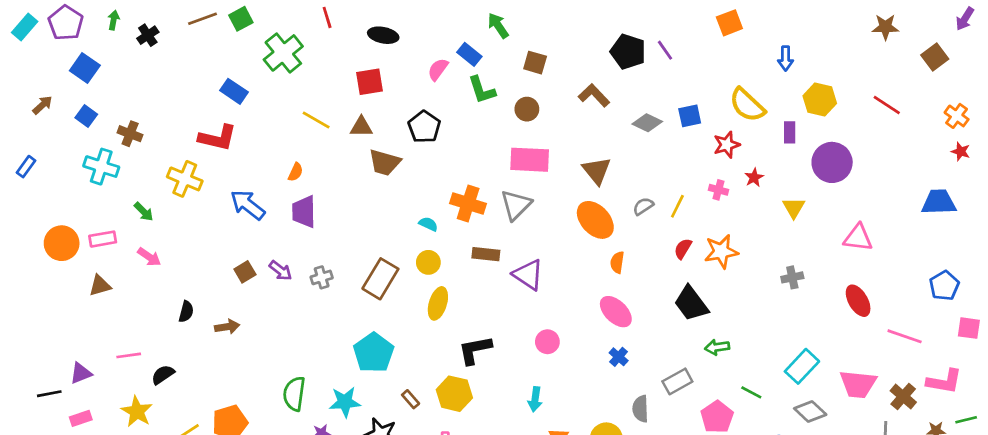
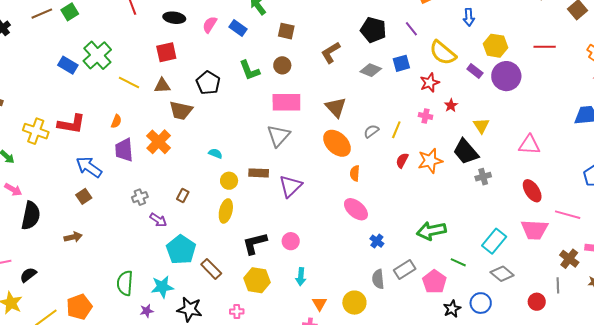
purple line: (665, 50) -> (411, 29), moved
black pentagon: (628, 52) -> (373, 30), moved
green cross: (283, 53) -> (97, 55), moved
pink semicircle: (438, 69) -> (210, 25), moved
green L-shape: (482, 90) -> (250, 70), moved
brown L-shape: (594, 95) -> (331, 52), turned -75
red line: (887, 105) -> (545, 47), turned -30
purple rectangle: (790, 132) -> (475, 71), turned -49
red L-shape: (218, 138) -> (71, 124), moved
purple circle: (832, 162) -> (506, 76), moved
orange cross: (468, 204) -> (159, 142), moved, turned 30
blue arrow: (248, 205) -> (89, 167), moved
yellow circle: (428, 262) -> (229, 181), moved
purple arrow: (281, 271) -> (158, 220), moved
purple triangle: (528, 275) -> (290, 186), turned 45
brown rectangle: (380, 279) -> (183, 195), size x0.5
black trapezoid: (691, 303) -> (466, 152), moved
black semicircle: (186, 312) -> (31, 216), moved, size x1.8
pink circle: (547, 342) -> (291, 241), moved
green arrow: (717, 347) -> (431, 231), size x1.6
blue cross: (619, 357) -> (377, 241), moved
gray rectangle: (677, 381) -> (405, 269), moved
pink trapezoid: (858, 384) -> (534, 230), moved
yellow hexagon: (454, 394) -> (257, 280), moved
brown rectangle: (411, 399) -> (211, 269), moved, size x1.5

